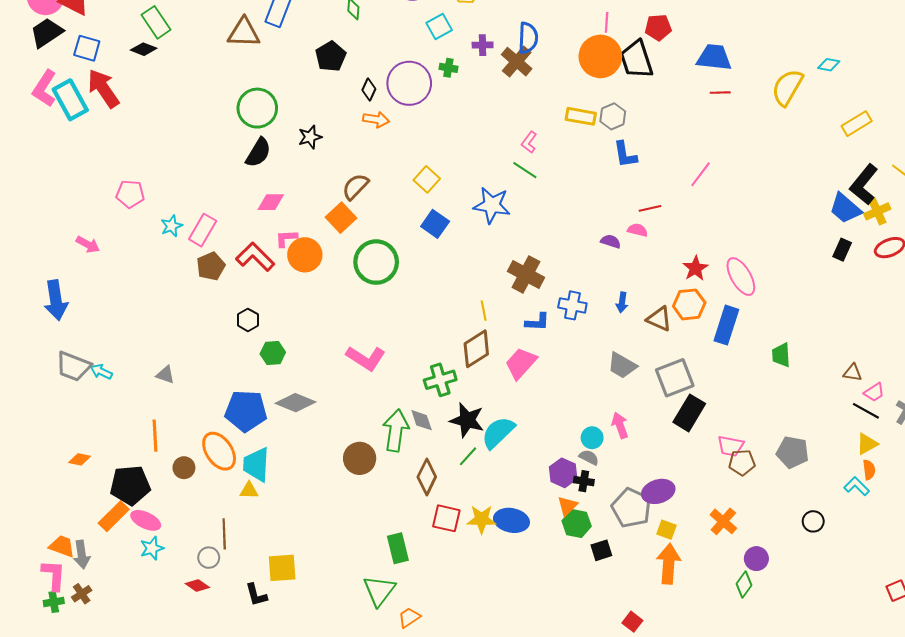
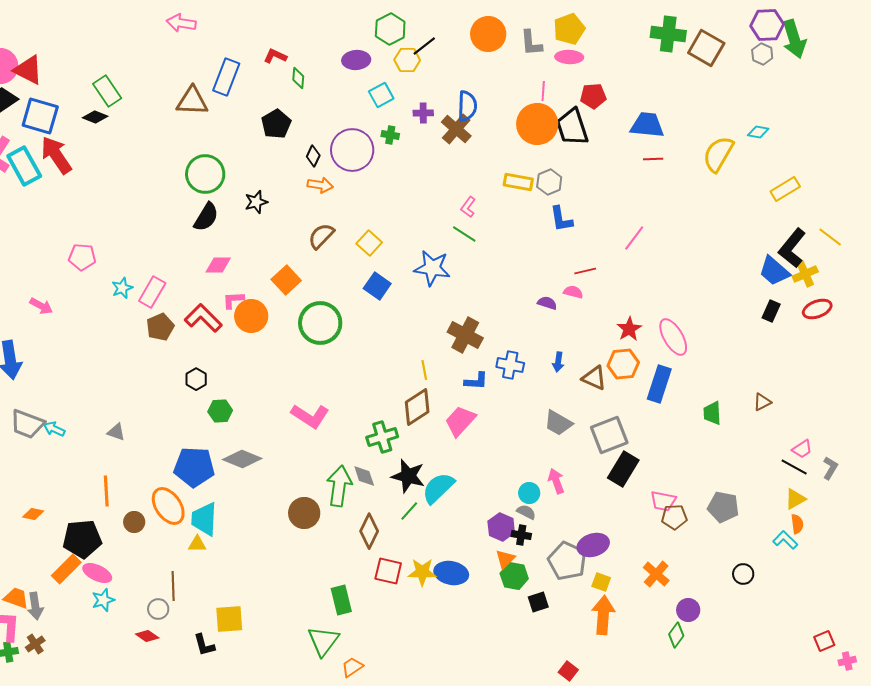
blue square: (87, 48) -> (40, 116), size x1.4
brown semicircle: (355, 187) -> (321, 236), moved
brown triangle: (852, 373) -> (762, 402), moved, turned -36

